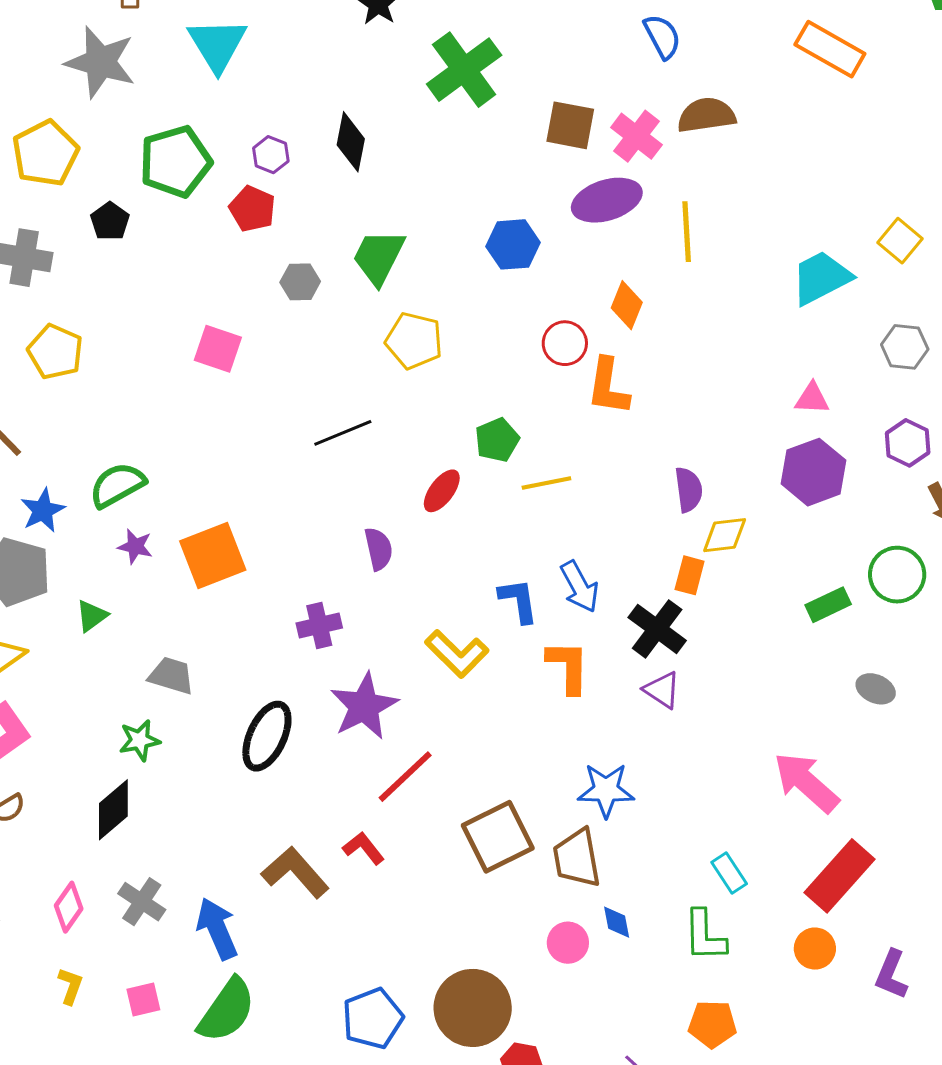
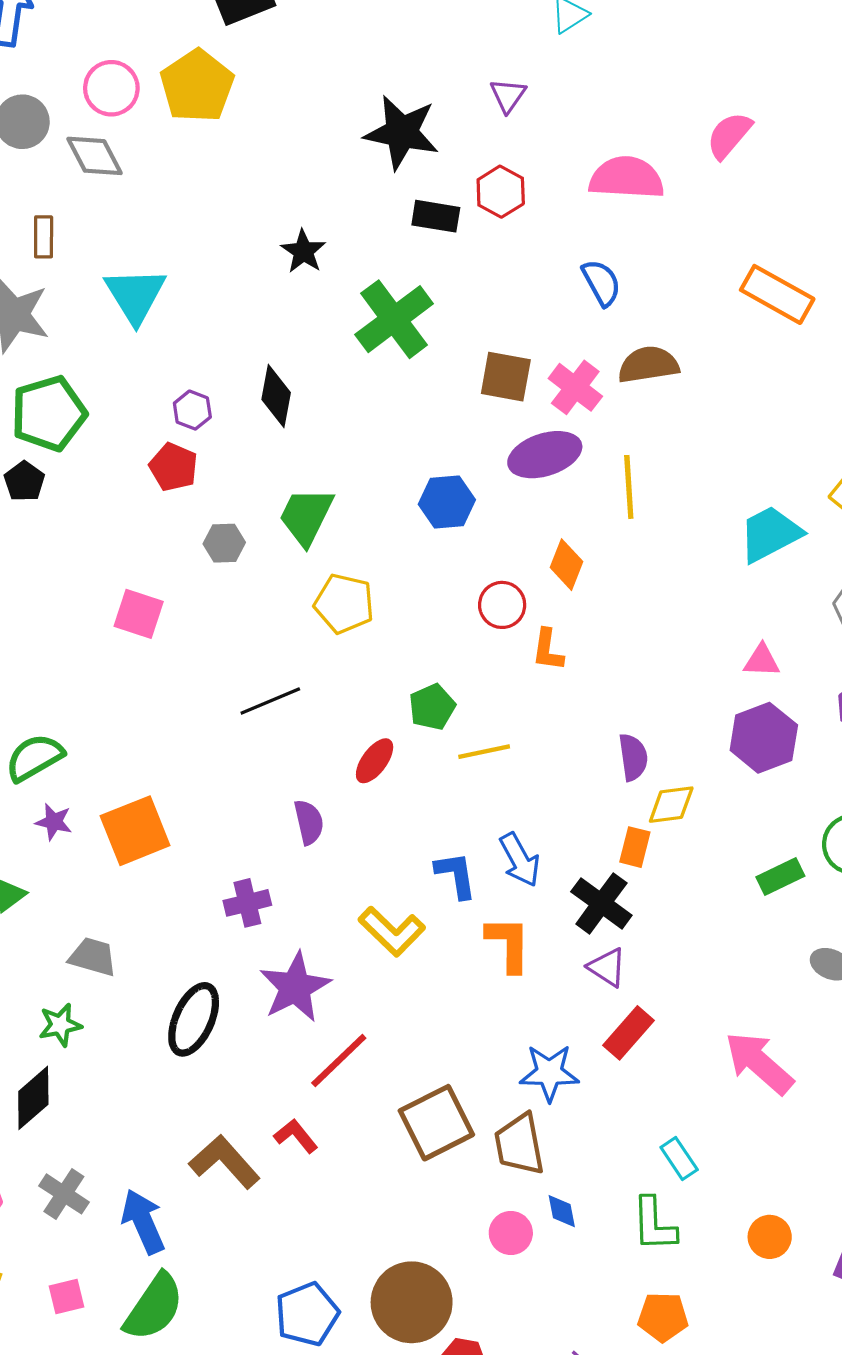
green pentagon: (175, 162) -> (49, 413), moved
orange L-shape: (608, 387) -> (548, 650), size x0.7
red rectangle: (840, 876) -> (628, 1033), moved, size x0.7

